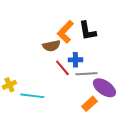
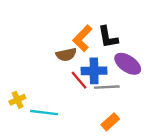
blue cross: (75, 60) -> (94, 71), size x1.5
purple ellipse: (104, 88) -> (128, 64), moved

